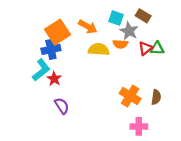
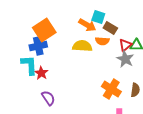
brown rectangle: (143, 16) -> (110, 28), moved
orange arrow: (88, 27) -> (87, 25), moved
gray star: (129, 31) -> (125, 59), moved
cyan L-shape: (41, 70) -> (29, 65), turned -55

